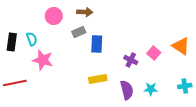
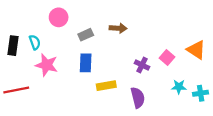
brown arrow: (85, 12) -> (118, 28), moved
blue rectangle: (97, 44) -> (86, 63), moved
cyan star: (151, 89) -> (179, 87), moved

